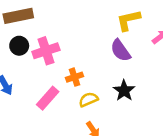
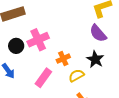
black circle: (19, 46) -> (16, 46), moved
black star: (124, 91) -> (95, 59), moved

